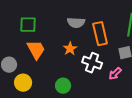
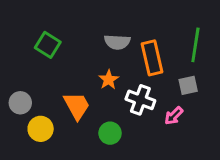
green square: (28, 25) -> (48, 45), turned 30
orange trapezoid: (36, 50) -> (77, 106), moved
green circle: (63, 86) -> (110, 133), moved

